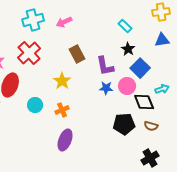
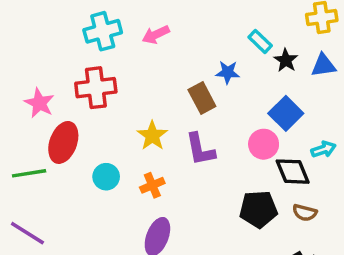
black star: (128, 49) -> (286, 60), moved
red cross: (29, 53) -> (96, 88), turned 35
brown rectangle: (77, 54) -> (202, 98), moved
purple L-shape: (105, 66) -> (200, 149), moved
blue star: (106, 88) -> (228, 72), moved

